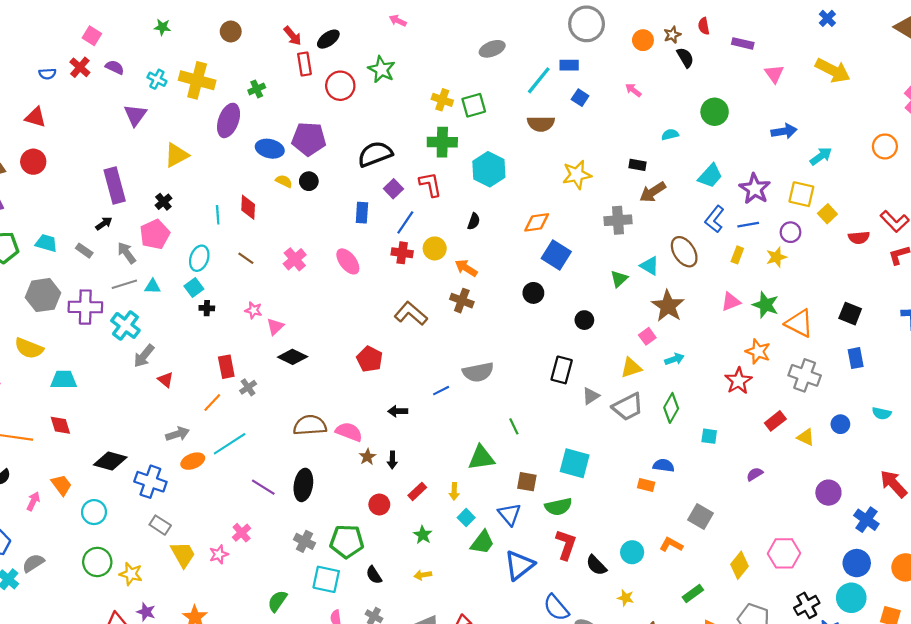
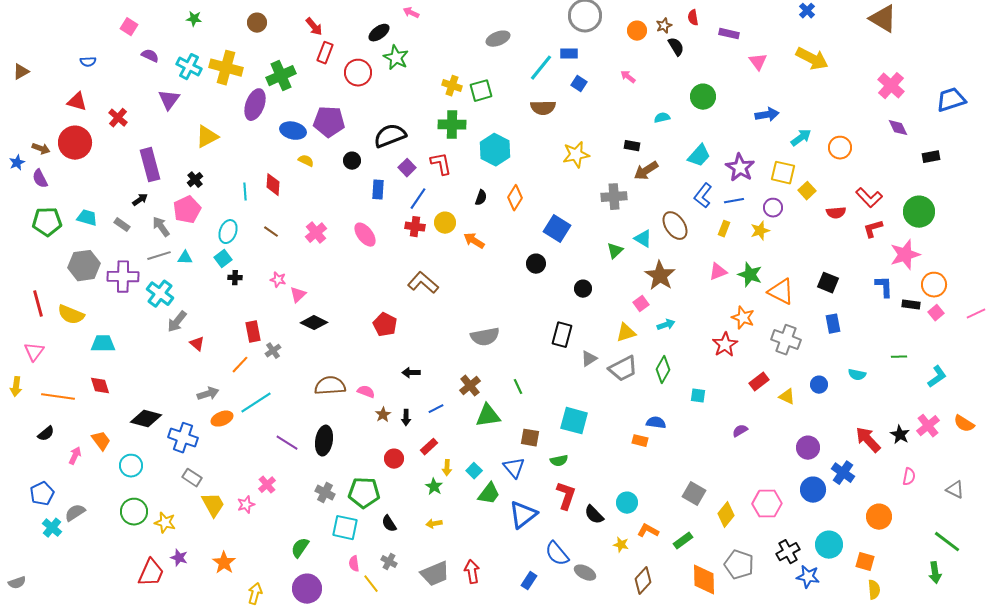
black ellipse: (328, 39) -> (379, 33), moved
red rectangle: (304, 64) -> (325, 53), turned 30
red cross: (80, 67) -> (118, 118), moved
cyan cross: (157, 79) -> (189, 67), size x1.4
green cross: (257, 89) -> (281, 76), size x1.8
orange circle: (885, 146) -> (840, 148), moved
red circle: (33, 162) -> (75, 143), size x1.4
black circle: (309, 181) -> (352, 161), moved
orange diamond: (537, 222) -> (515, 198), moved, turned -50
brown cross: (462, 301) -> (470, 386), moved, turned 30
blue line: (441, 391) -> (436, 409), moved
pink semicircle: (349, 432) -> (366, 392), size x0.7
yellow arrow: (454, 491) -> (447, 468), moved
green semicircle: (558, 507) -> (559, 461), size x0.7
gray square: (700, 516) -> (694, 494), moved
orange L-shape: (671, 545) -> (648, 531), moved
blue circle: (857, 563) -> (813, 490), moved

